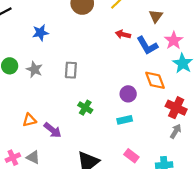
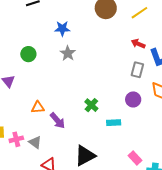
gray star: (34, 69) -> (68, 53), moved
gray rectangle: (71, 70) -> (137, 70), moved
cyan rectangle: (125, 120) -> (114, 123), moved
pink rectangle: (131, 156) -> (135, 158), moved

